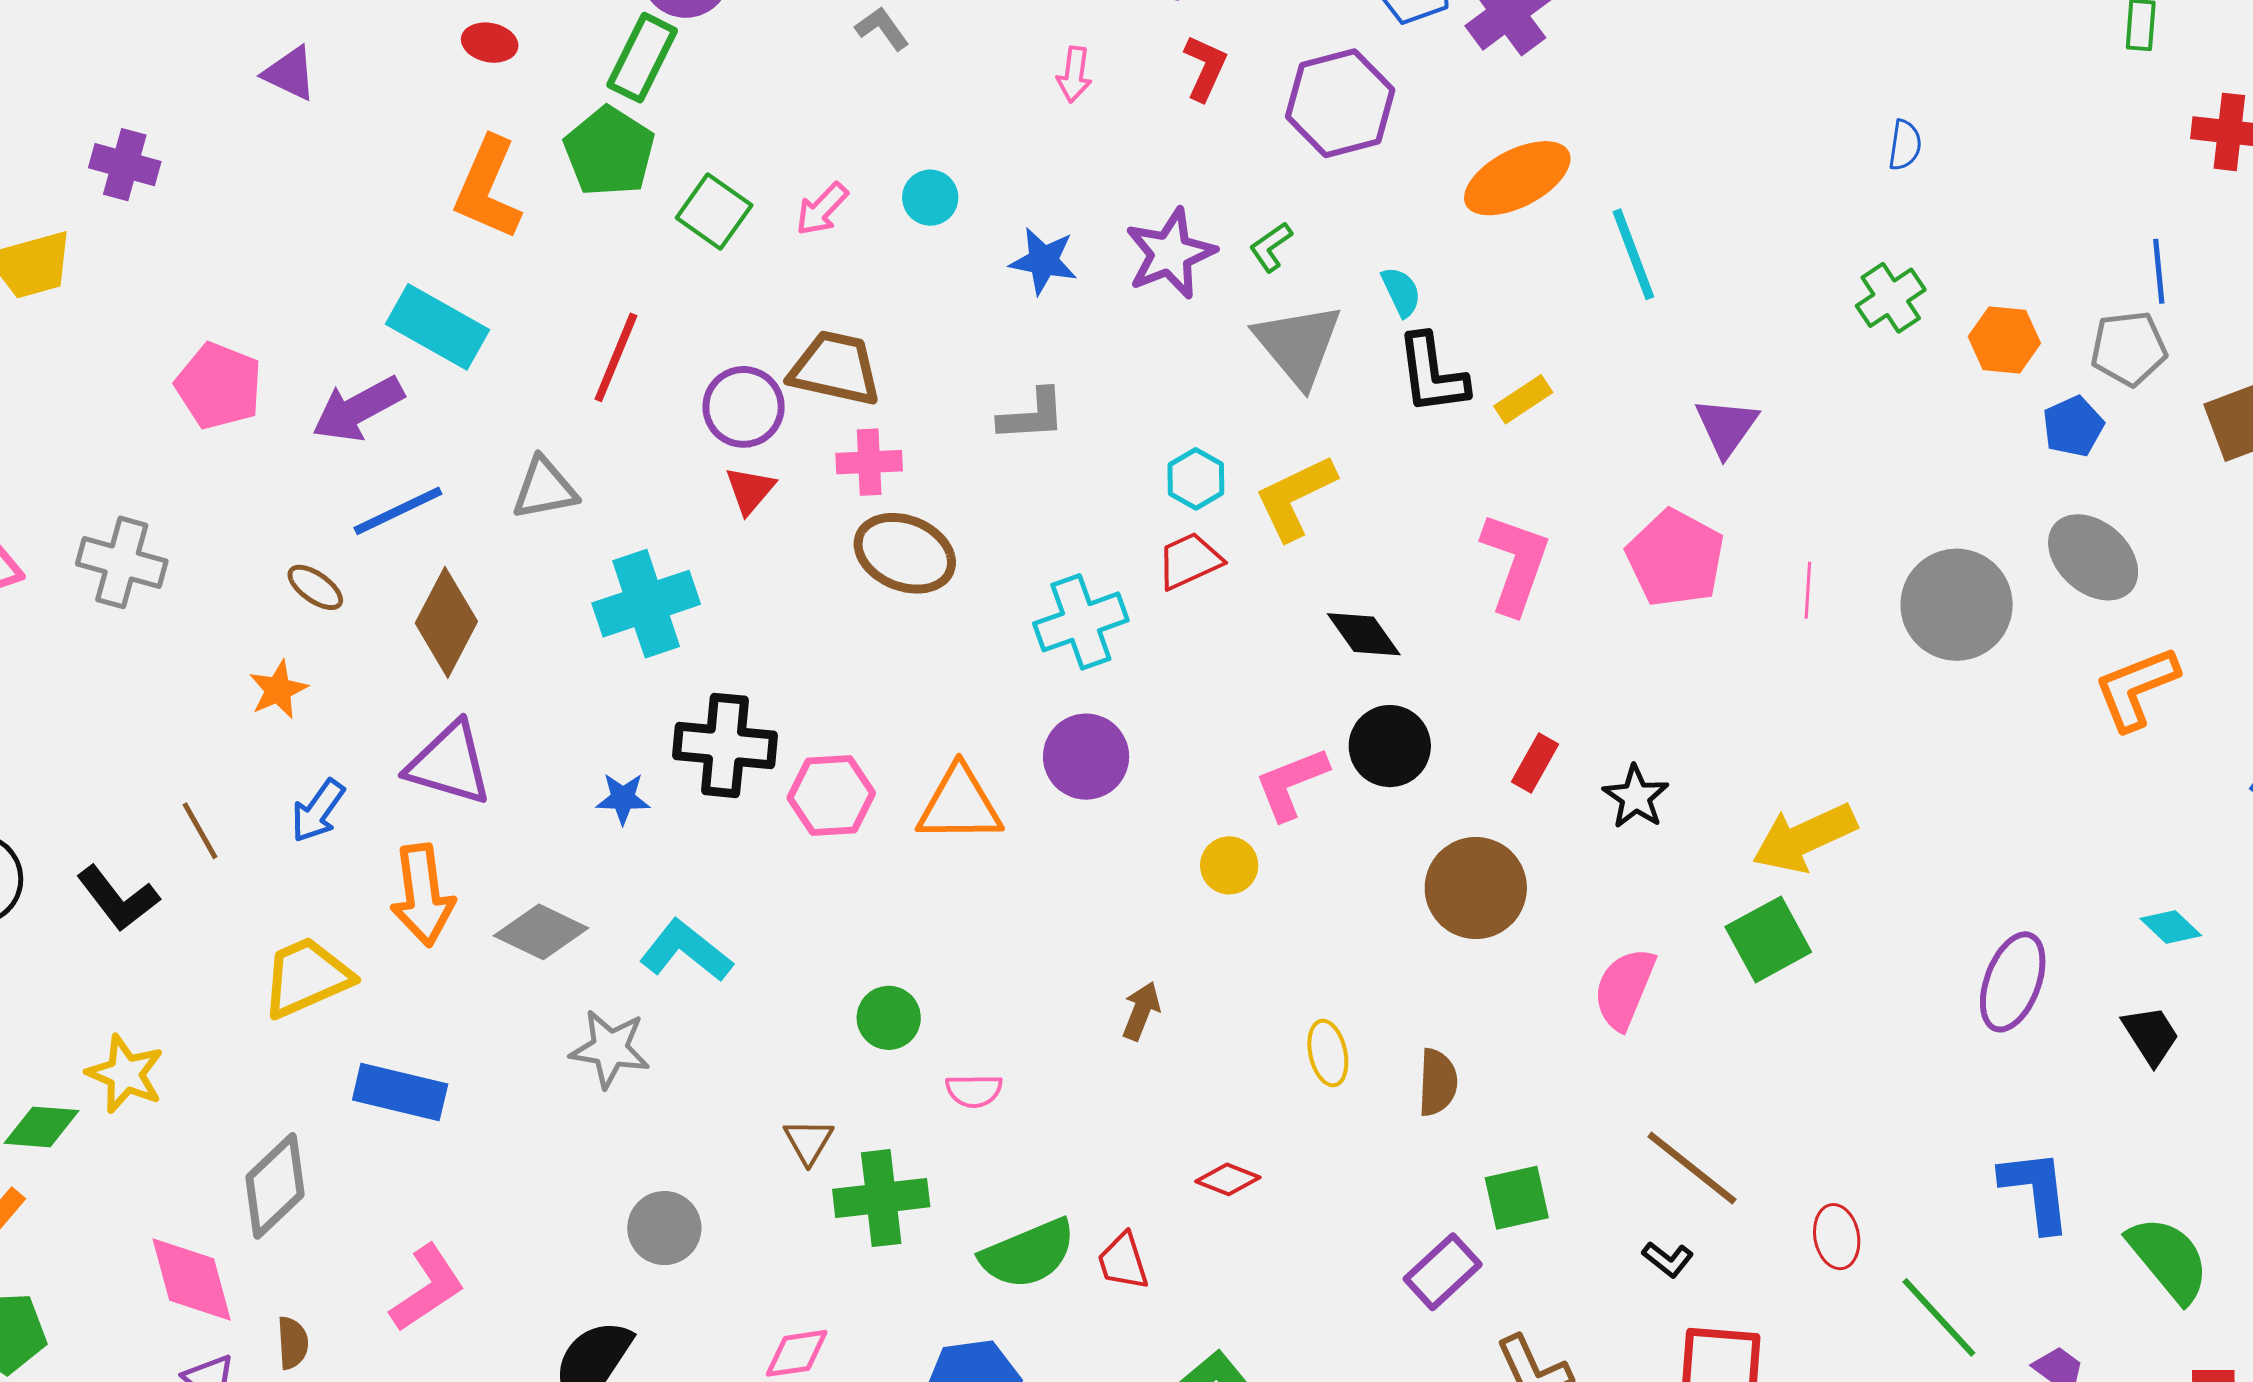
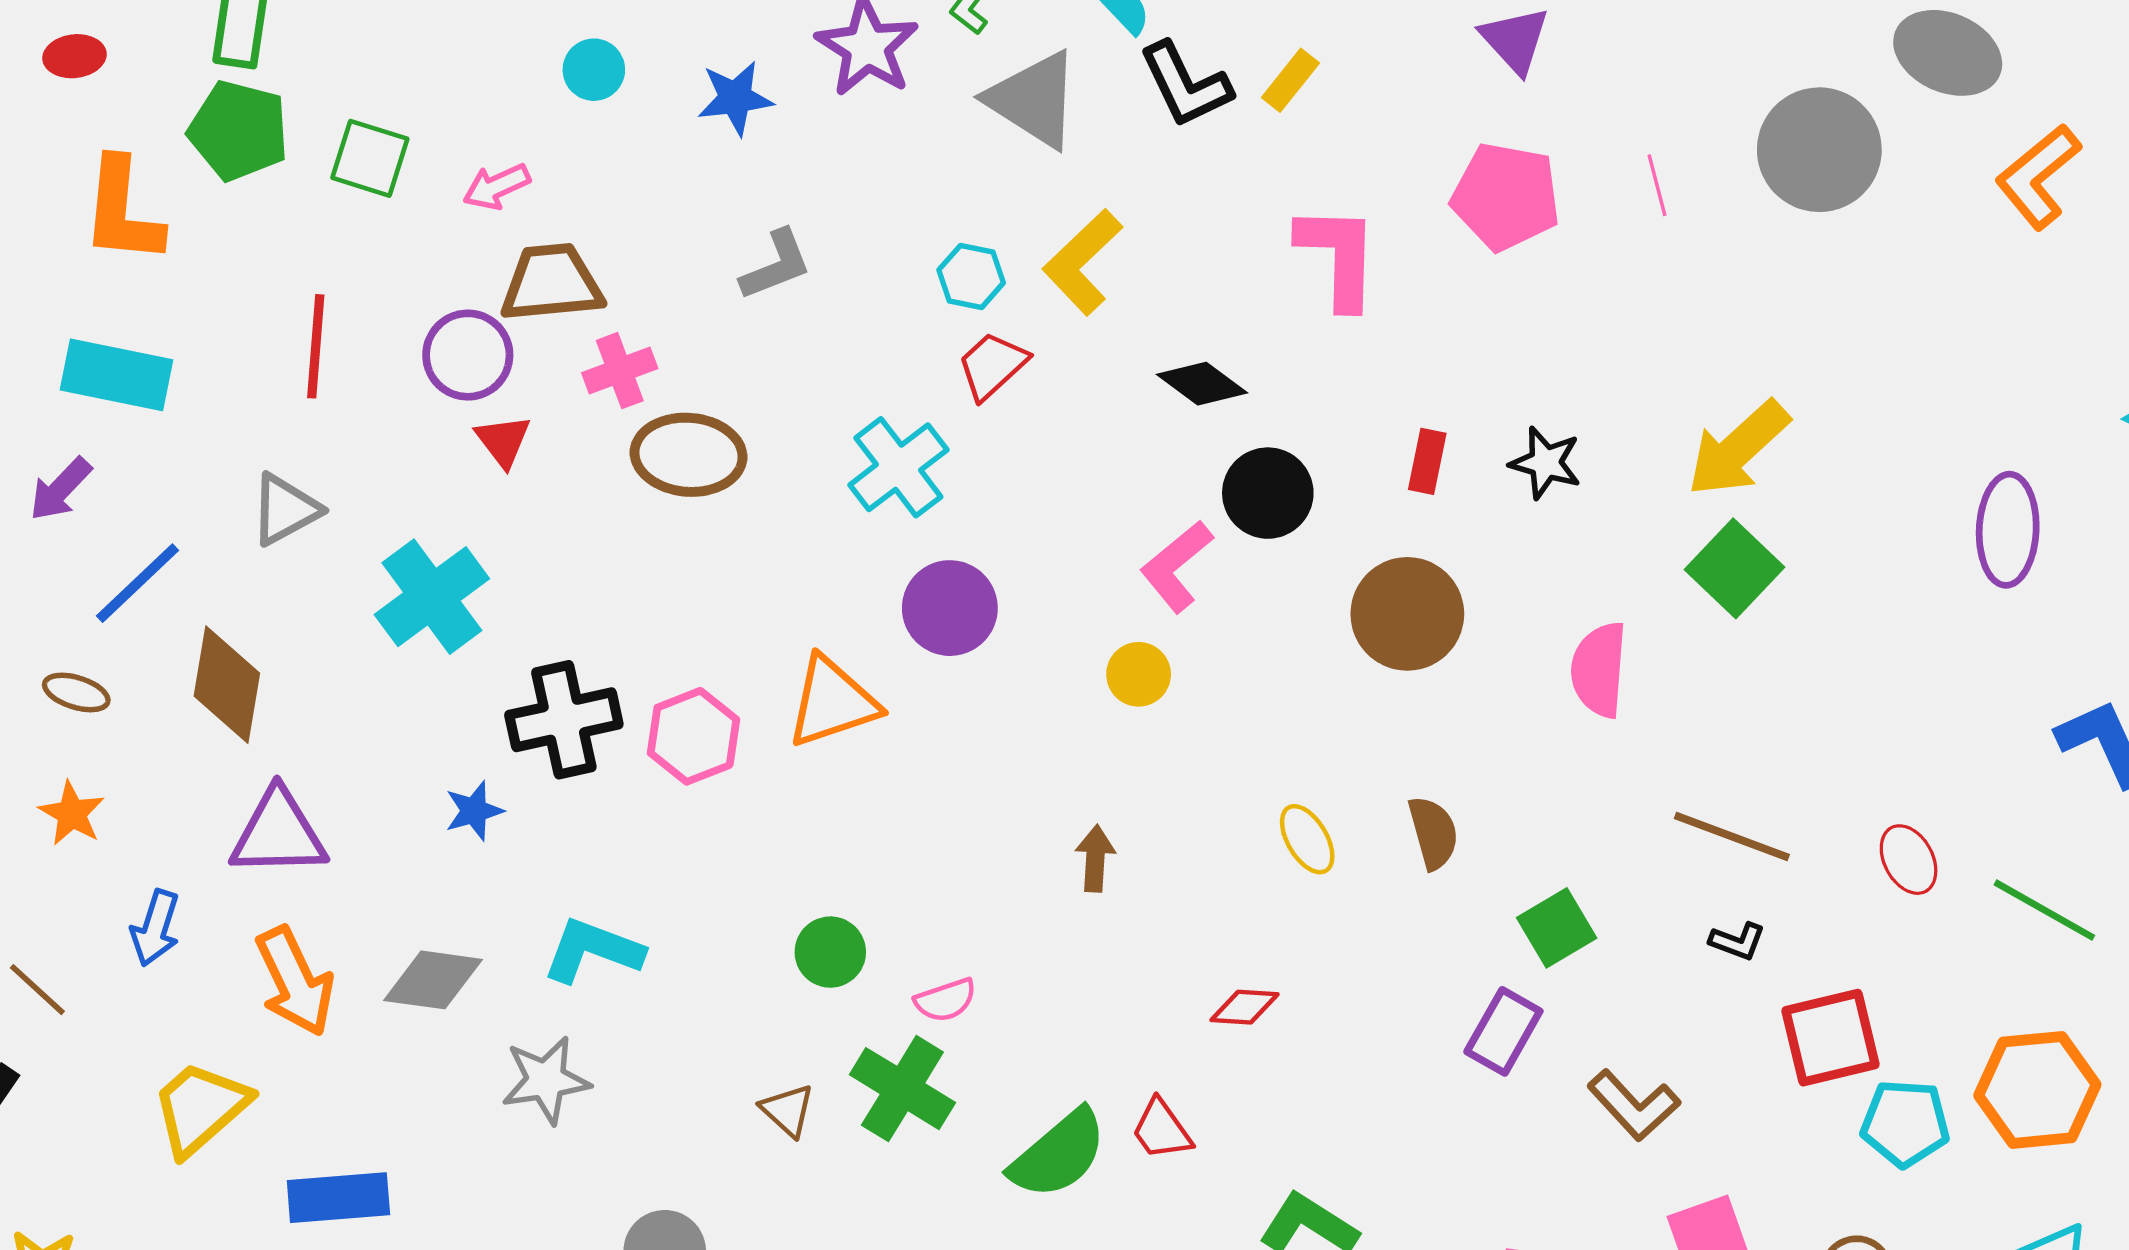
pink arrow: (822, 209) -> (497, 187), moved, turned 40
purple arrow: (358, 409) -> (60, 489), size x0.7
green cross: (881, 1198) -> (902, 1089), moved, turned -34

